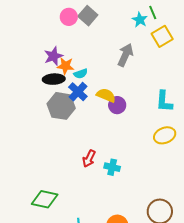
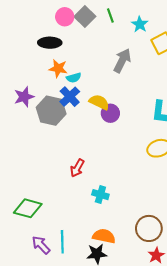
green line: (153, 13) -> (110, 16), moved
purple star: (53, 56) -> (24, 97), moved
black ellipse: (54, 79) -> (50, 43), moved
cyan cross: (112, 167) -> (100, 195), moved

